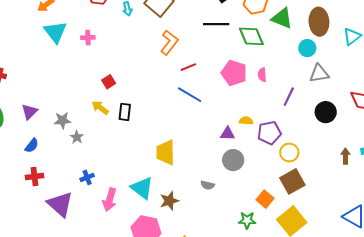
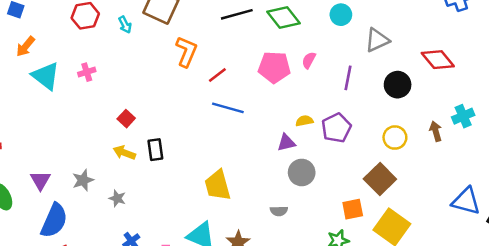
cyan circle: (307, 48) -> (341, 15), moved
pink semicircle: (262, 75) -> (309, 60), turned 48
gray star: (77, 137) -> (117, 198), moved
blue semicircle: (32, 146) -> (54, 221), size x1.8
yellow circle: (289, 153) -> (395, 138), moved
orange square: (265, 199) -> (353, 209), turned -36

